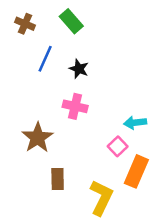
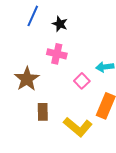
pink square: (118, 146) -> (82, 81), moved
yellow L-shape: (101, 198) -> (78, 127), turned 104

